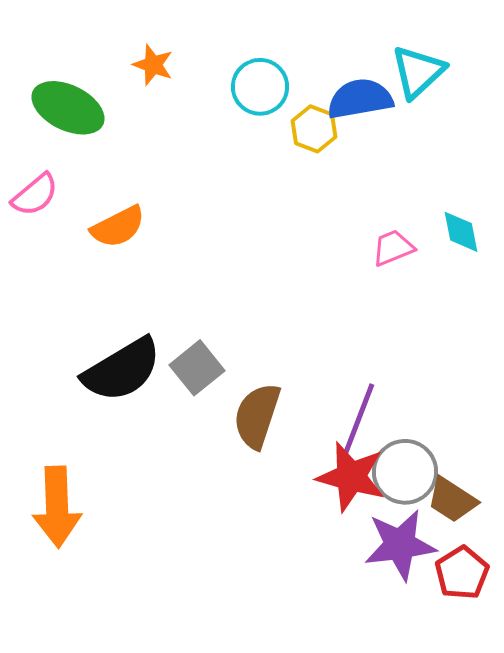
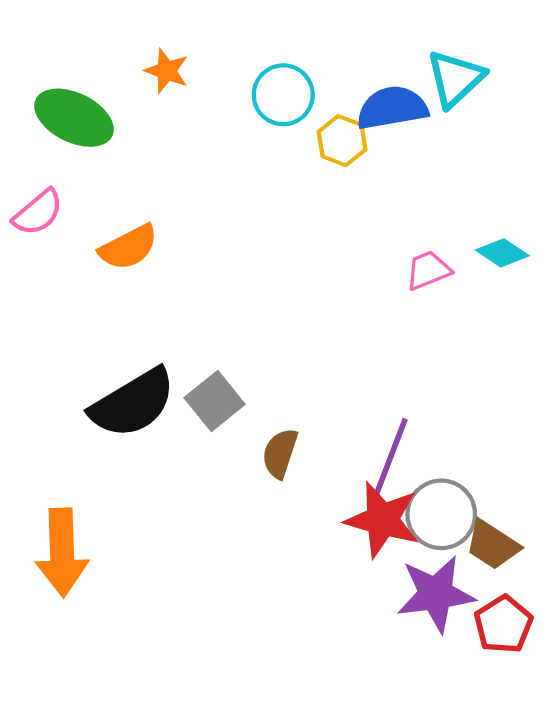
cyan diamond: (461, 232) -> (502, 253), turned -45
brown semicircle: (257, 416) -> (280, 453), size x0.7

